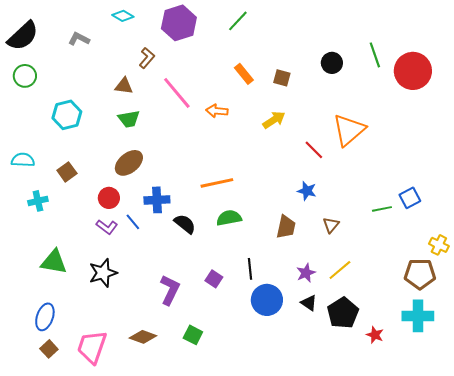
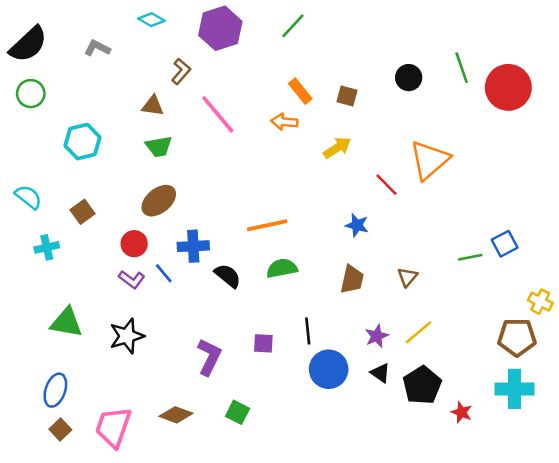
orange arrow: (217, 111) -> (284, 122), moved
cyan semicircle: (23, 160) -> (28, 197), turned 35
blue star: (307, 191) -> (357, 225), moved
purple square: (214, 279) -> (263, 343), turned -30

